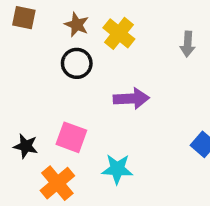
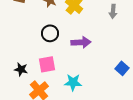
black circle: (77, 63) -> (50, 33), moved
pink square: (71, 137) -> (47, 64), turned -30

